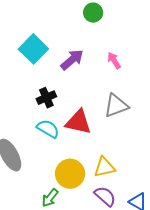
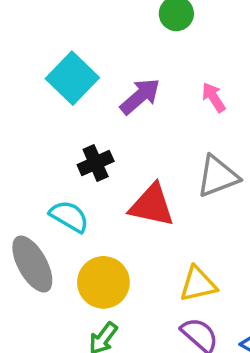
cyan semicircle: (48, 129) -> (69, 216), moved
yellow circle: (70, 174) -> (103, 282), moved

